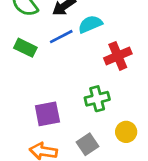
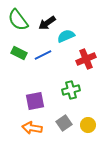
blue line: (61, 37) -> (43, 55), moved
yellow circle: (126, 132) -> (88, 125), moved

